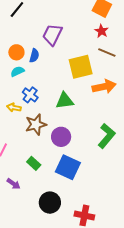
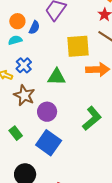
brown star: (36, 124) -> (24, 95), turned 30

